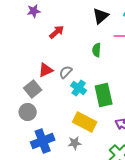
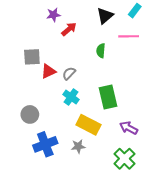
purple star: (34, 11) -> (53, 15), moved
red arrow: (57, 32) -> (69, 29), moved
cyan cross: (79, 88) -> (71, 97), moved
gray square: (33, 89) -> (32, 57), moved, turned 36

